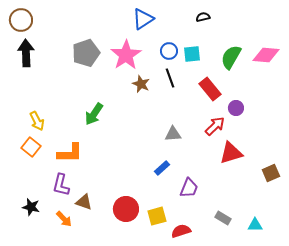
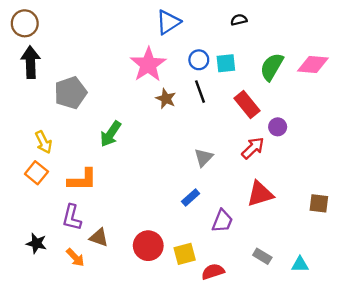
gray pentagon: (86, 53) -> (71, 93), moved
gray triangle: (173, 134) -> (204, 157), turned -42
red triangle: (231, 153) -> (260, 194), moved
brown square: (271, 173) -> (319, 203), turned 30

